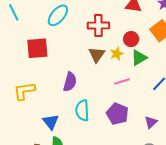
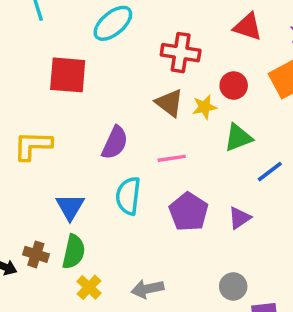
brown triangle: (97, 55) -> (169, 103), turned -36
green triangle: (139, 58) -> (238, 138), moved
pink line: (122, 82) -> (172, 158), moved
purple triangle: (151, 122) -> (239, 218), moved

